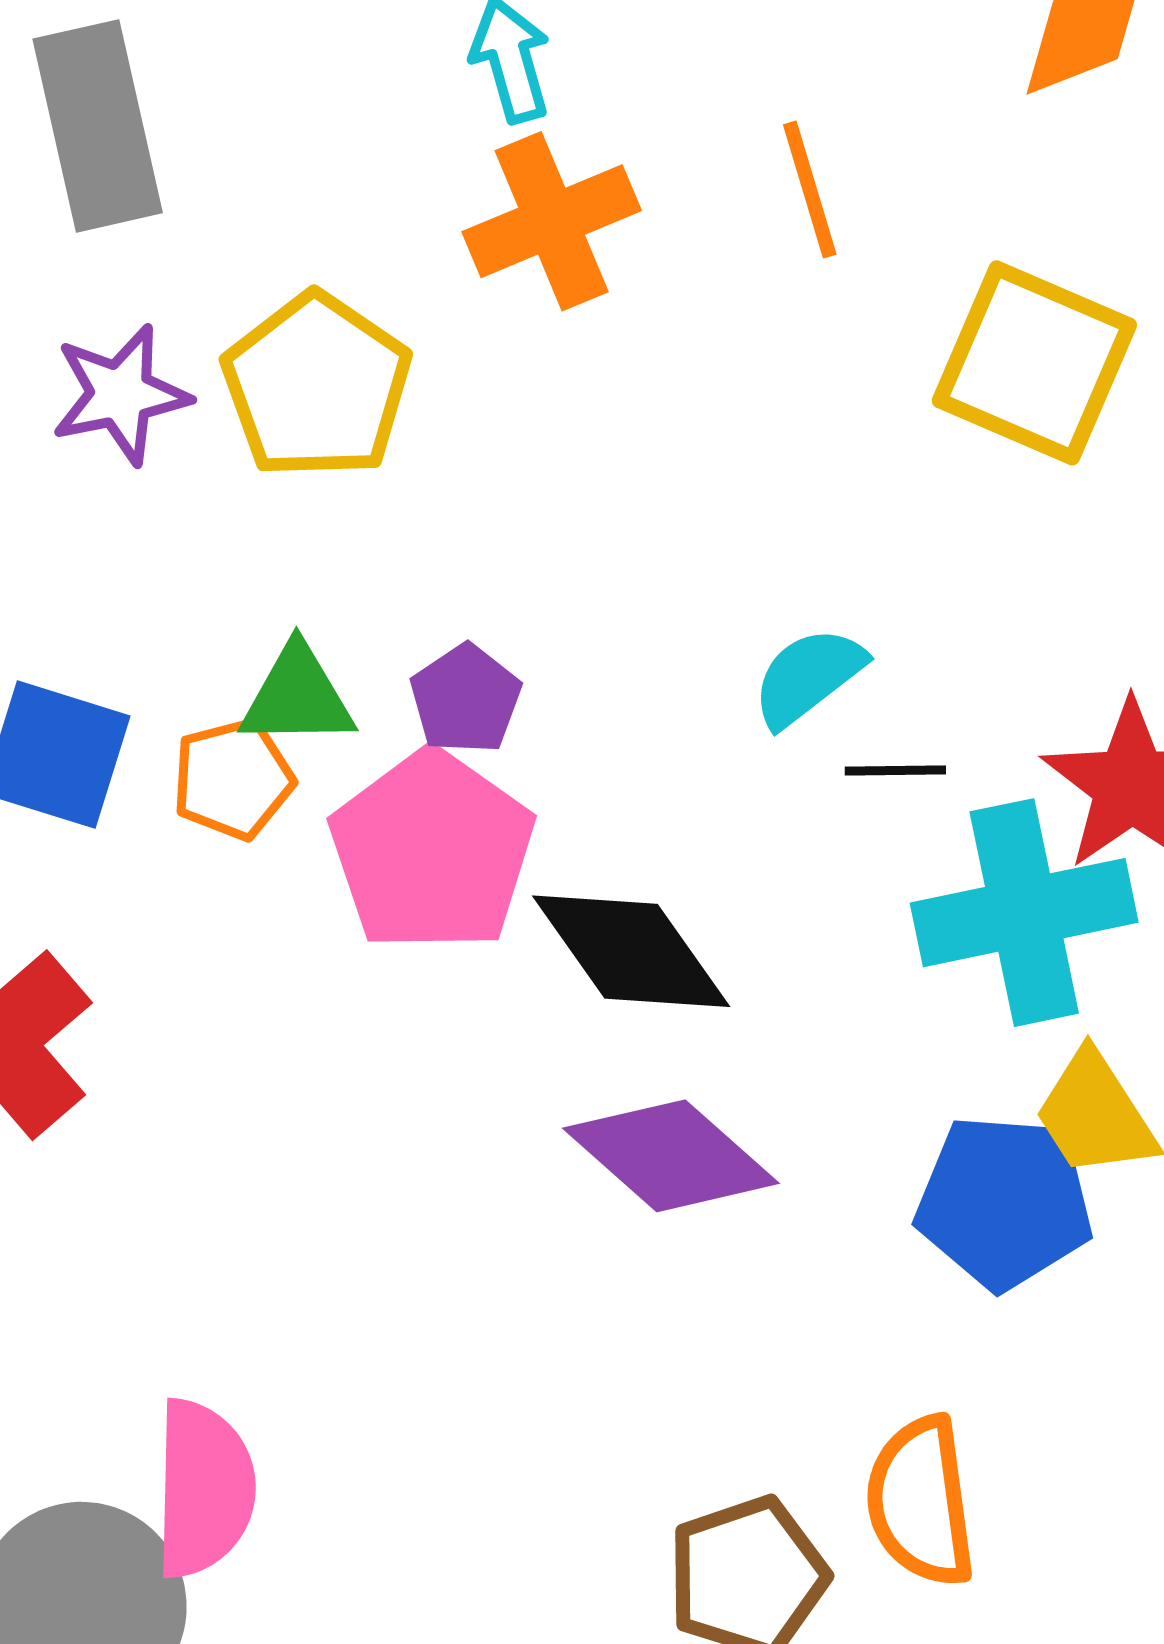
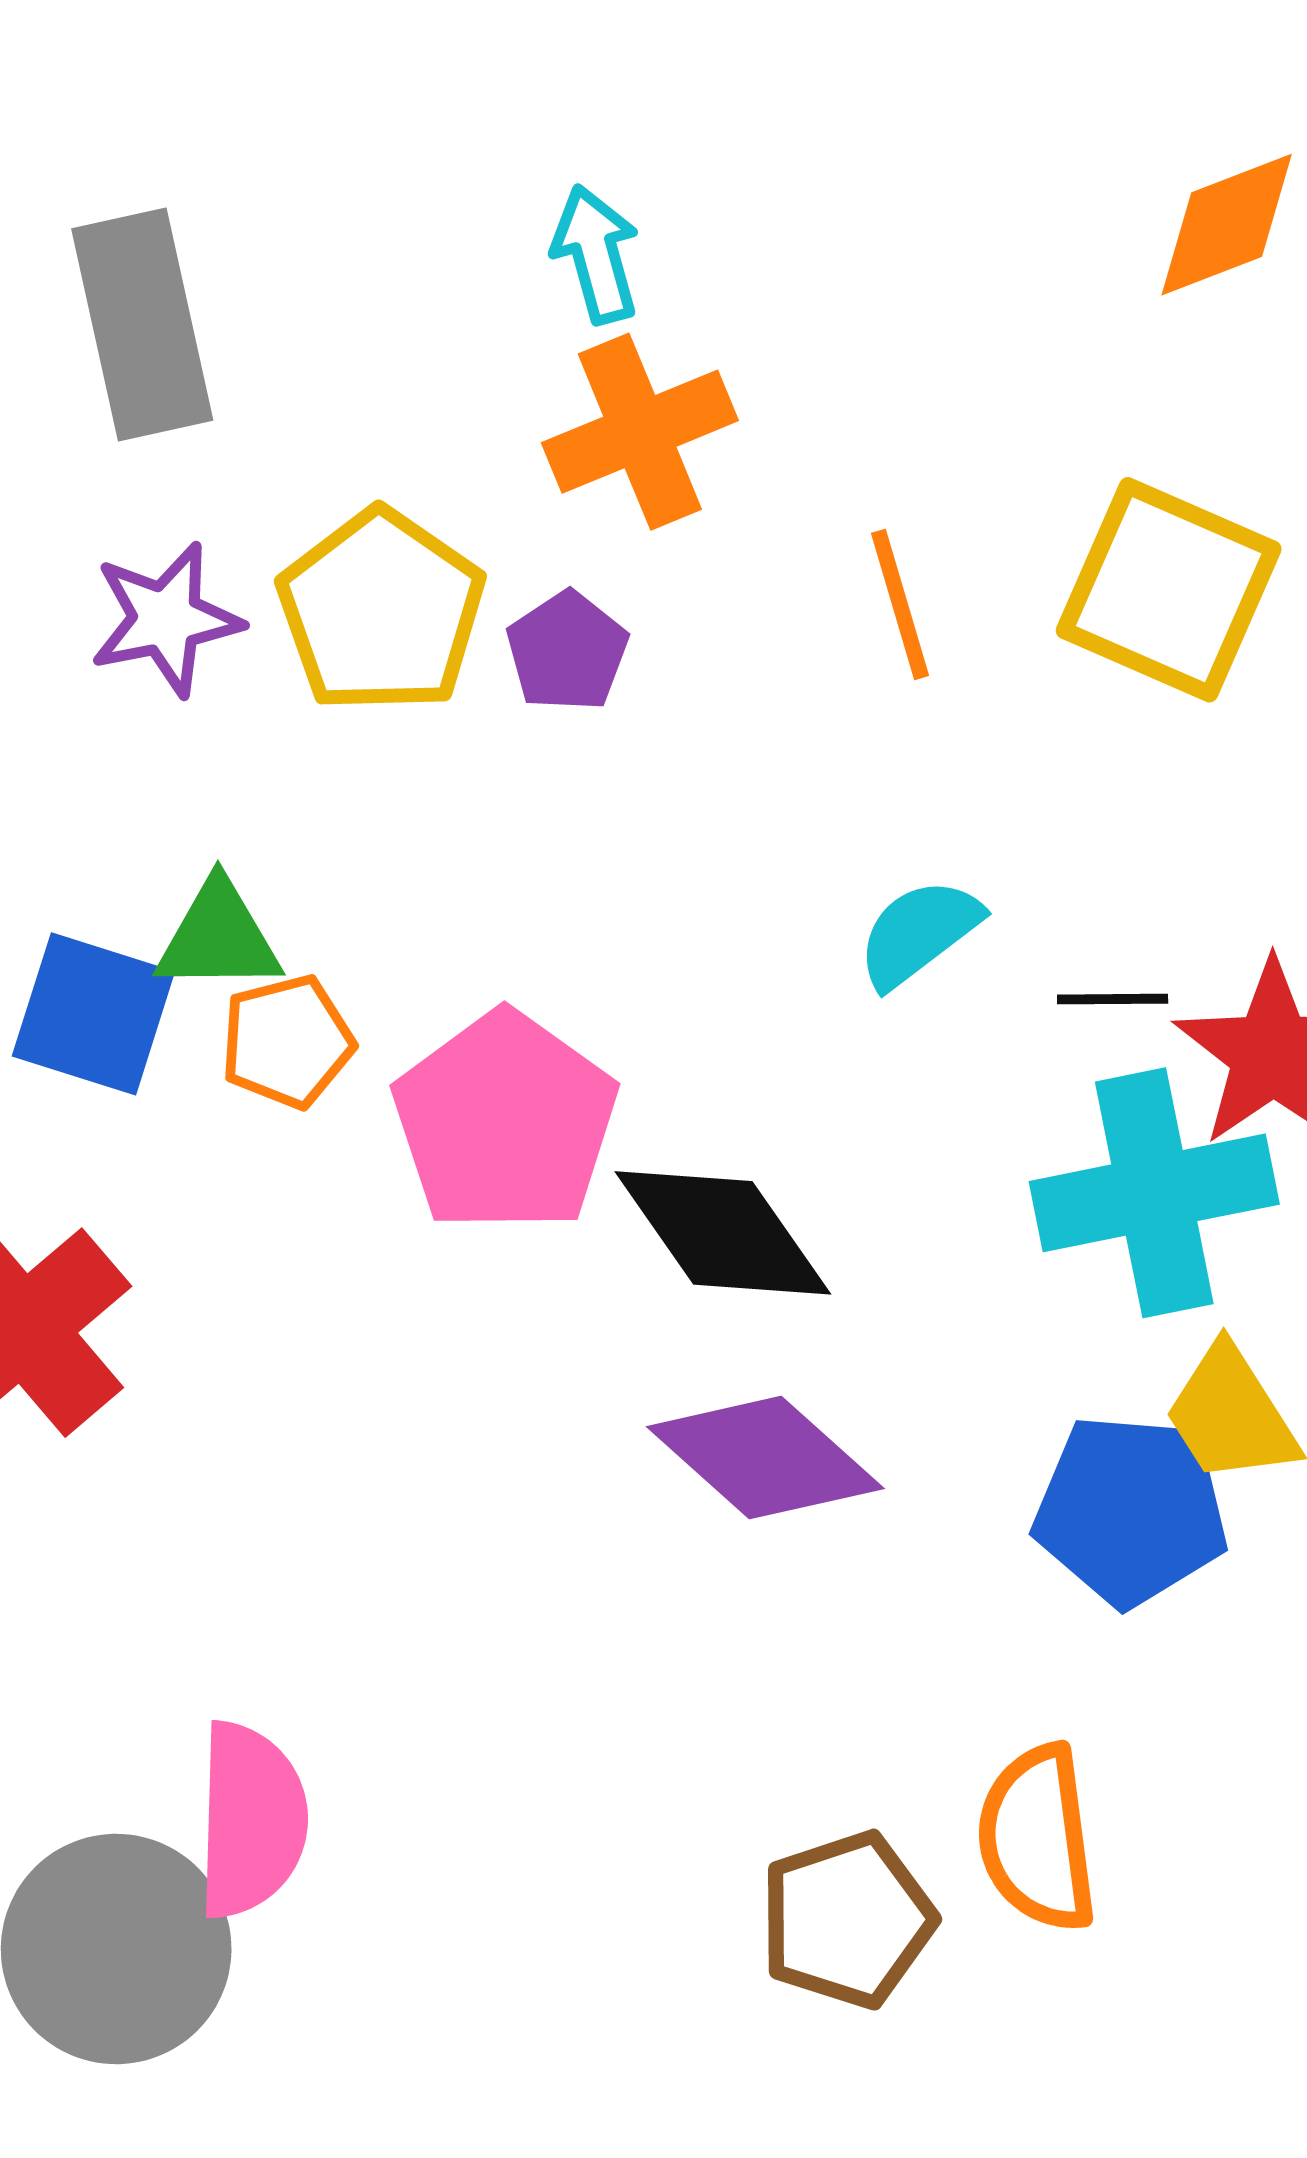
orange line: (810, 189) -> (900, 604), moved
green triangle: (297, 696) -> (218, 937), moved
purple pentagon: (466, 699) -> (567, 651), moved
black line: (895, 771) -> (1113, 999), moved

